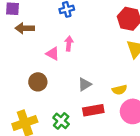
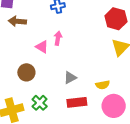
green cross: (61, 121) -> (40, 103), moved

